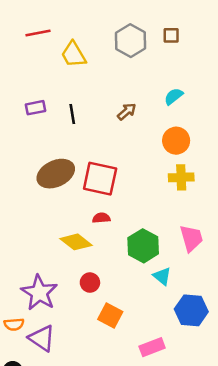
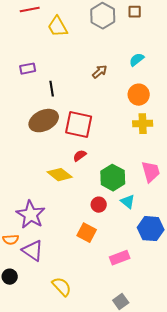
black line: (72, 114) -> (52, 89), moved
red semicircle: (101, 218) -> (80, 156), turned -32
red circle: (90, 283) -> (99, 205), moved

